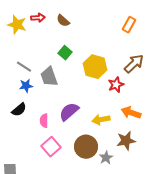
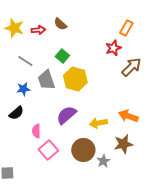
red arrow: (38, 18) -> (38, 30), moved
gray line: (24, 67) -> (25, 61), moved
yellow hexagon: (95, 67) -> (75, 79), moved
red star: (116, 85) -> (113, 48), moved
pink semicircle: (44, 121) -> (36, 131), moved

